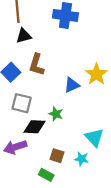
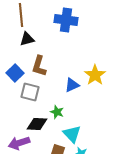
gray square: (22, 103) -> (30, 92), moved
cyan triangle: (94, 137) -> (72, 134), moved

